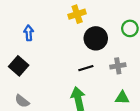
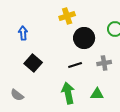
black square: (19, 66) -> (33, 63), moved
green triangle: (122, 98) -> (97, 94), moved

